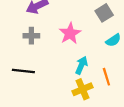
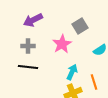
gray square: (104, 13) -> (80, 26), moved
black line: (23, 71) -> (28, 67), moved

